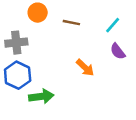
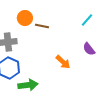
brown line: (71, 23) -> (42, 26), moved
cyan line: (113, 25) -> (87, 20), moved

